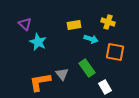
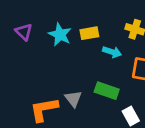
cyan star: (38, 42) -> (60, 35), moved
green rectangle: (87, 68) -> (107, 91), turned -36

